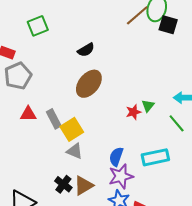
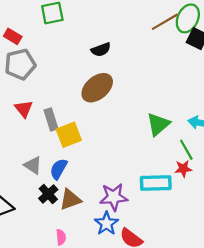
green triangle: (148, 106) -> (158, 124), size x1.6
red star: (133, 112) -> (183, 169), moved
red triangle: (28, 114) -> (24, 109), turned 42
gray triangle: (75, 151) -> (33, 165), moved
blue semicircle: (116, 157) -> (59, 169), moved

